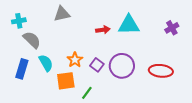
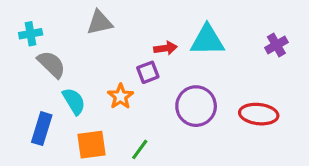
purple square: (97, 65) -> (148, 72), moved, turned 32
blue rectangle: (22, 69) -> (42, 129), moved
orange square: (66, 81) -> (92, 145), moved

